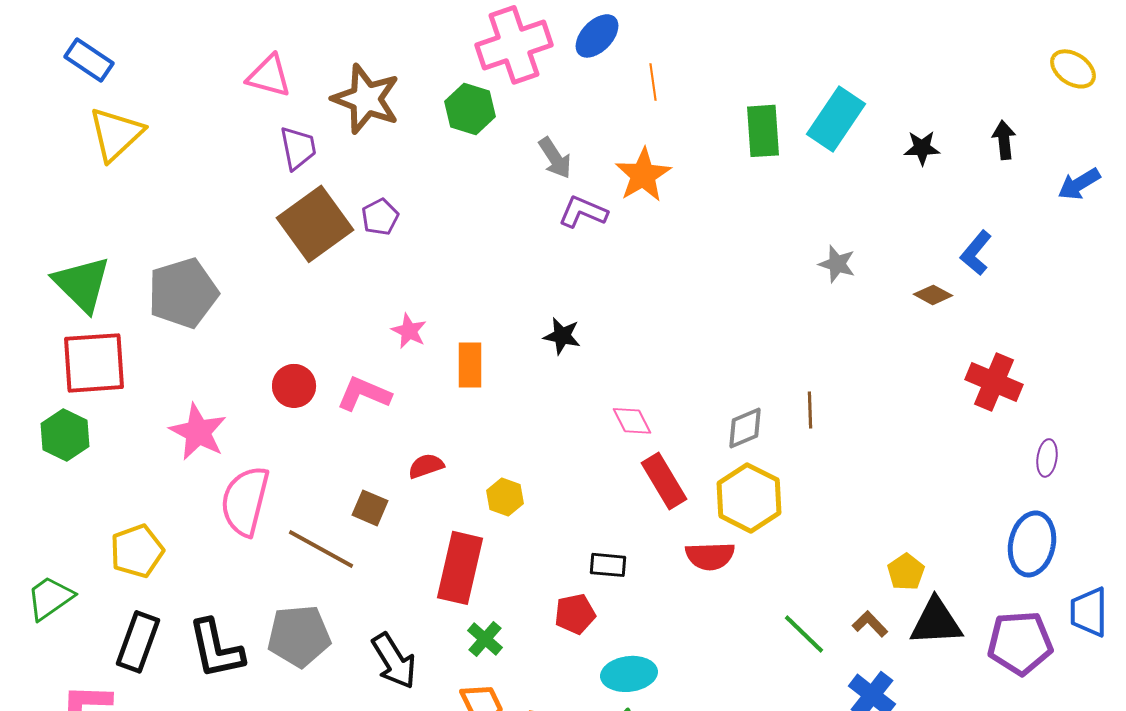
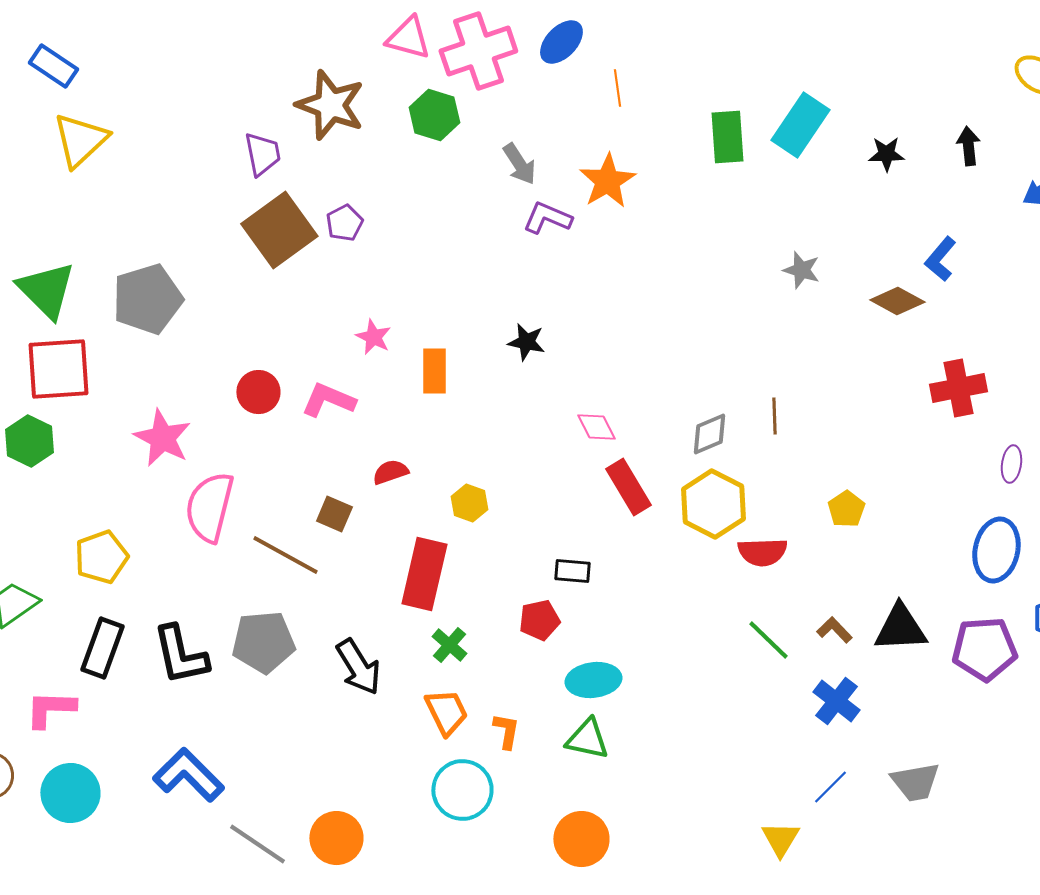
pink triangle: (269, 76) -> (408, 38), moved
brown diamond: (933, 295) -> (897, 301), size x1.4
red cross: (994, 382) -> (958, 388), turned -34
red semicircle: (710, 556) -> (762, 552), moved
yellow pentagon: (906, 572) -> (846, 509), moved

